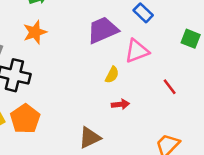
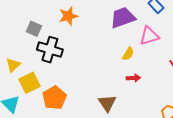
orange pentagon: (25, 119) -> (54, 98), moved
brown triangle: (90, 138) -> (107, 103), turned -42

